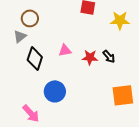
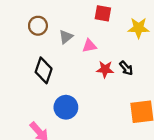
gray triangle: (20, 36) -> (66, 37), moved
pink triangle: (65, 50) -> (89, 46), moved

